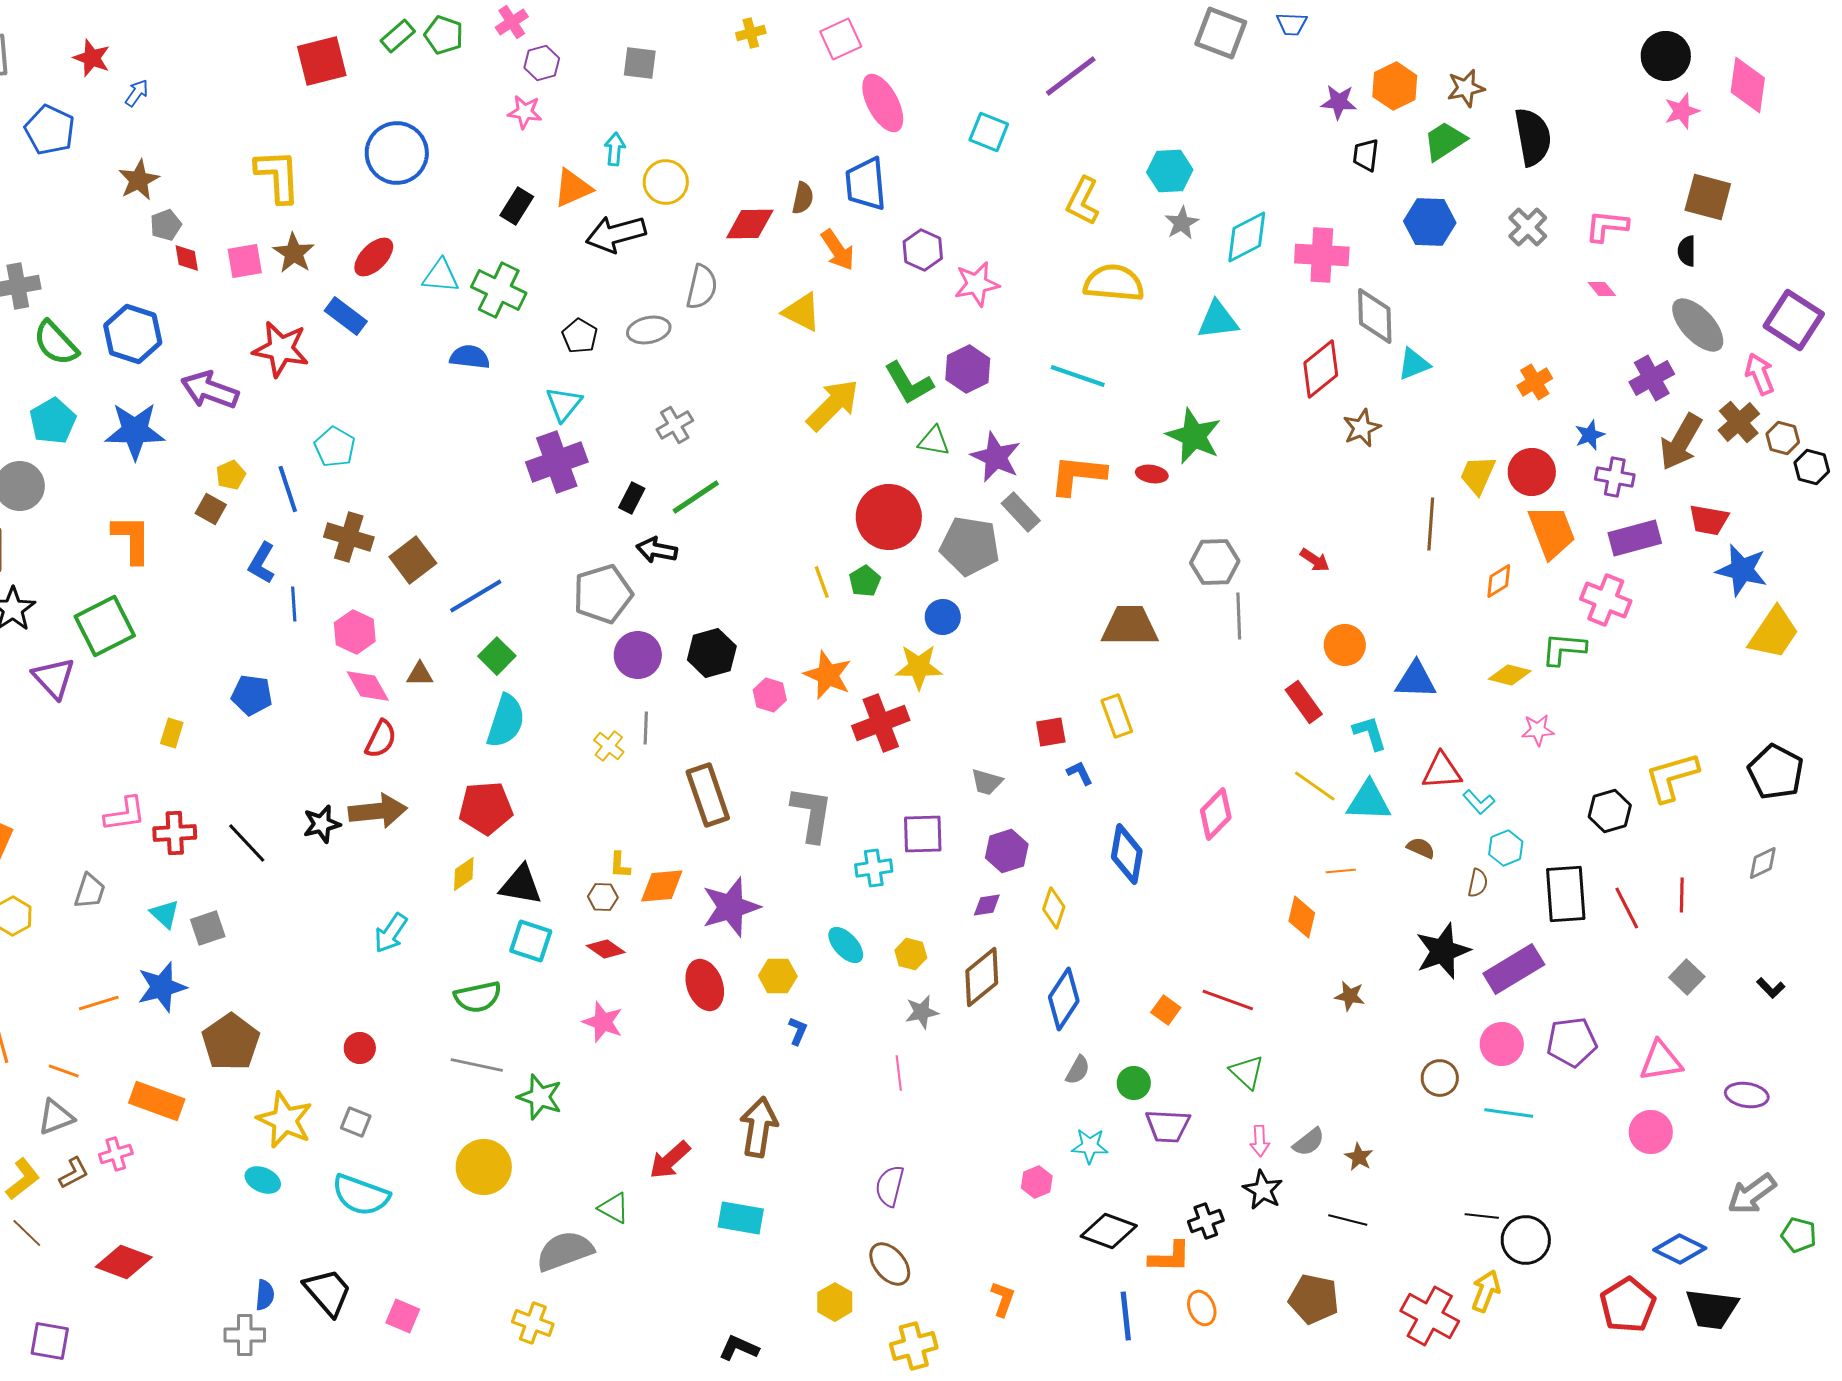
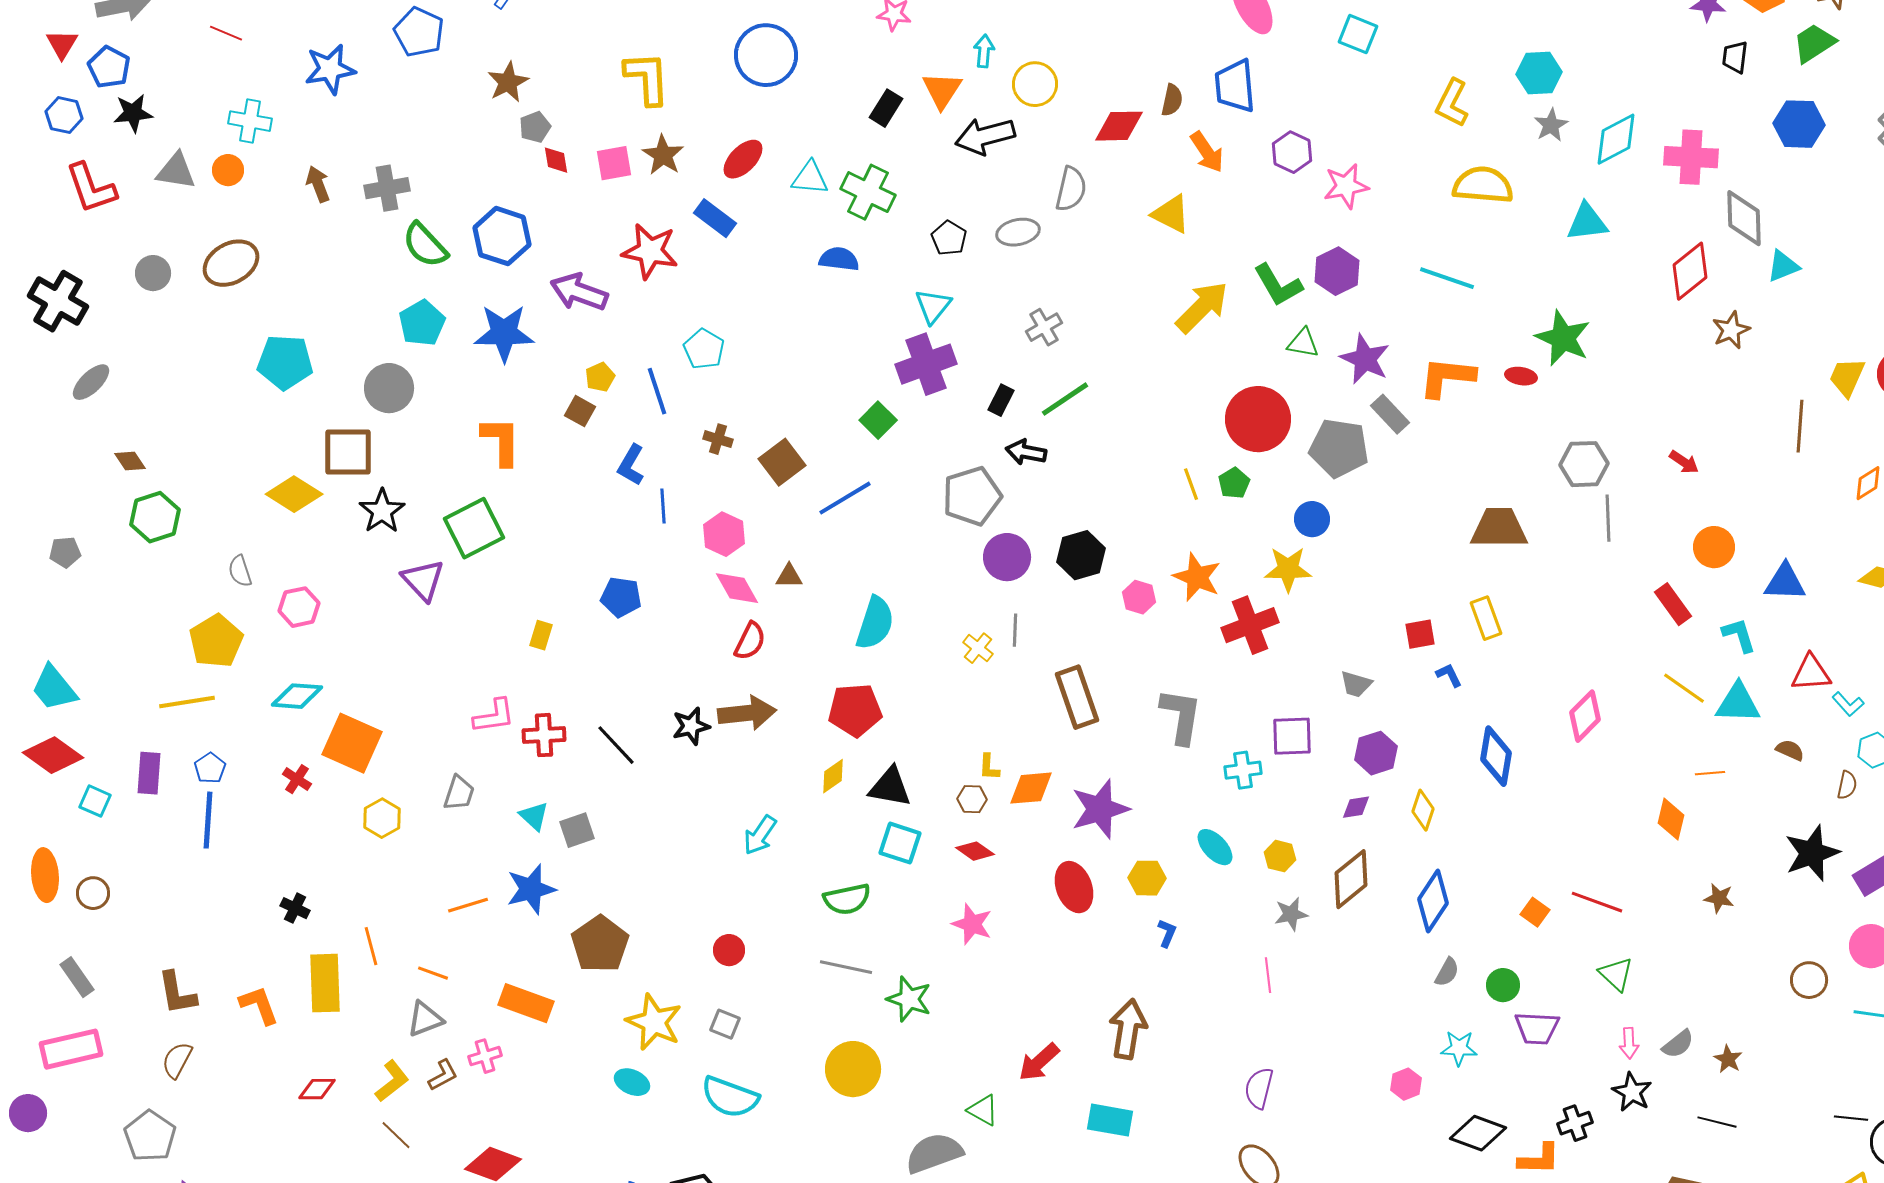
orange triangle: (573, 188) -> (942, 90), turned -33
brown cross: (349, 537) -> (718, 439), size x0.6
green square: (497, 656) -> (878, 420), moved

